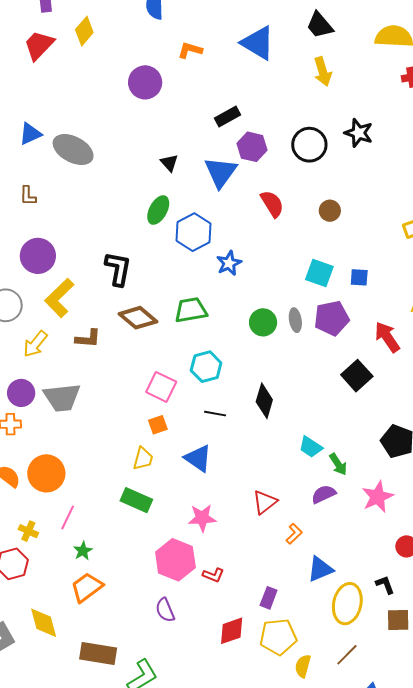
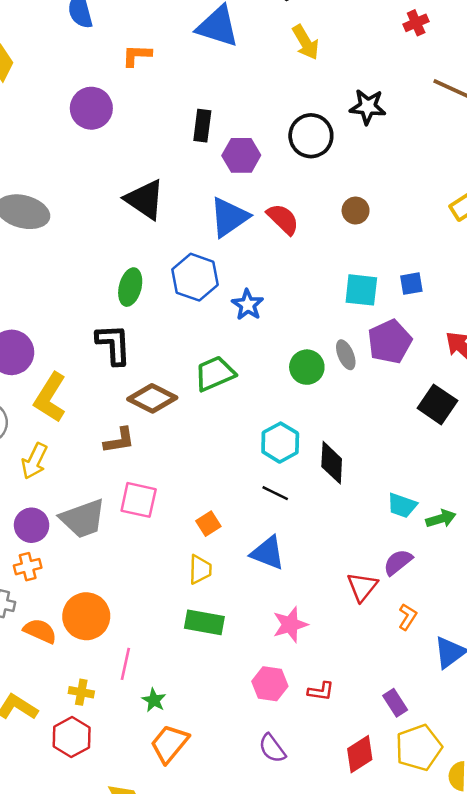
black rectangle: (227, 117) -> (202, 126), turned -40
black triangle: (169, 163) -> (145, 199), size x1.8
blue triangle: (221, 172) -> (229, 217), moved, turned 33
green ellipse: (158, 210) -> (130, 287), moved
brown L-shape: (88, 338) -> (119, 440), moved
cyan hexagon: (206, 367) -> (280, 443), moved
pink square: (161, 387) -> (139, 500), moved
black line: (215, 414) -> (275, 493), turned 30
green arrow: (338, 464) -> (441, 519), turned -60
purple semicircle: (324, 494) -> (398, 562), moved
pink hexagon: (175, 560) -> (270, 684), size x0.7
purple rectangle: (269, 598) -> (395, 703), turned -40

